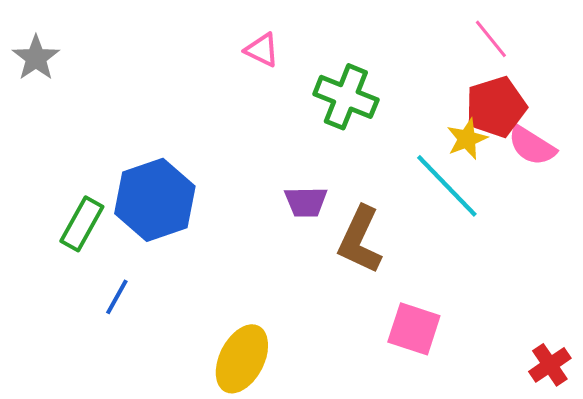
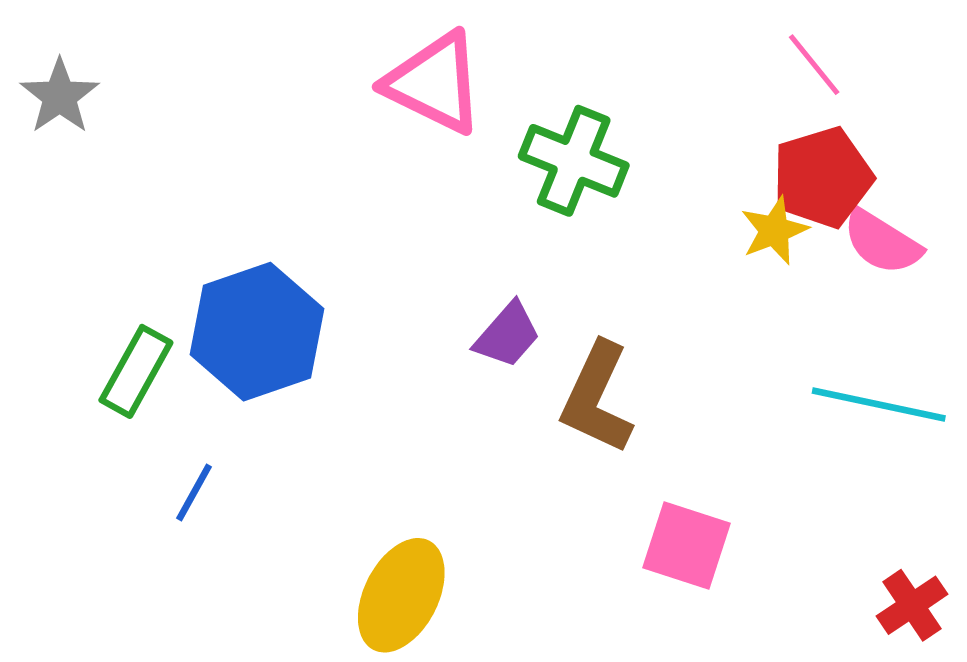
pink triangle: (262, 50) -> (434, 83), size x1.8
cyan line: (447, 186) -> (879, 405), moved, turned -34
purple trapezoid: (306, 202) -> (507, 335), turned -48

